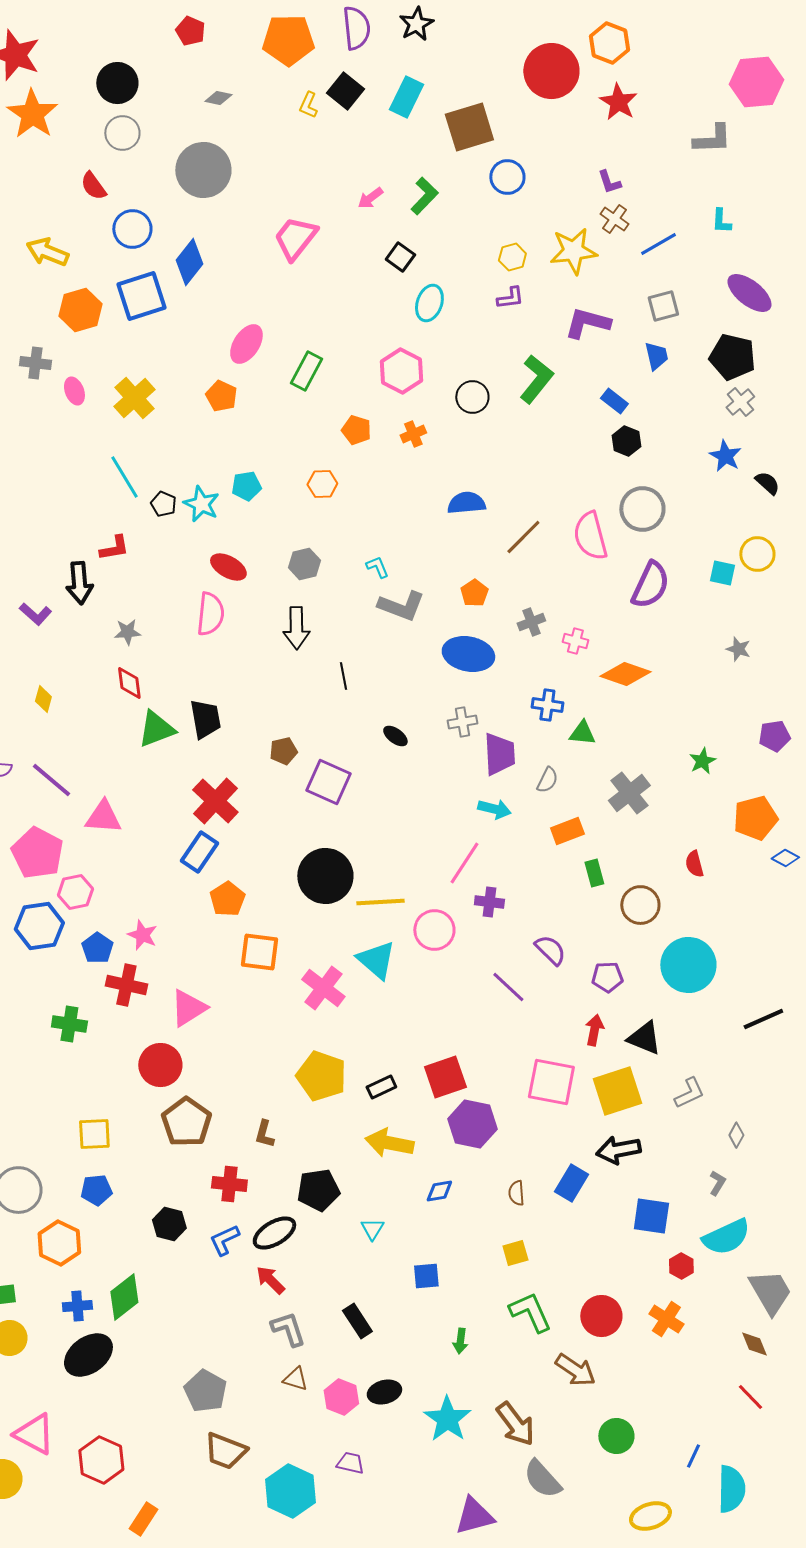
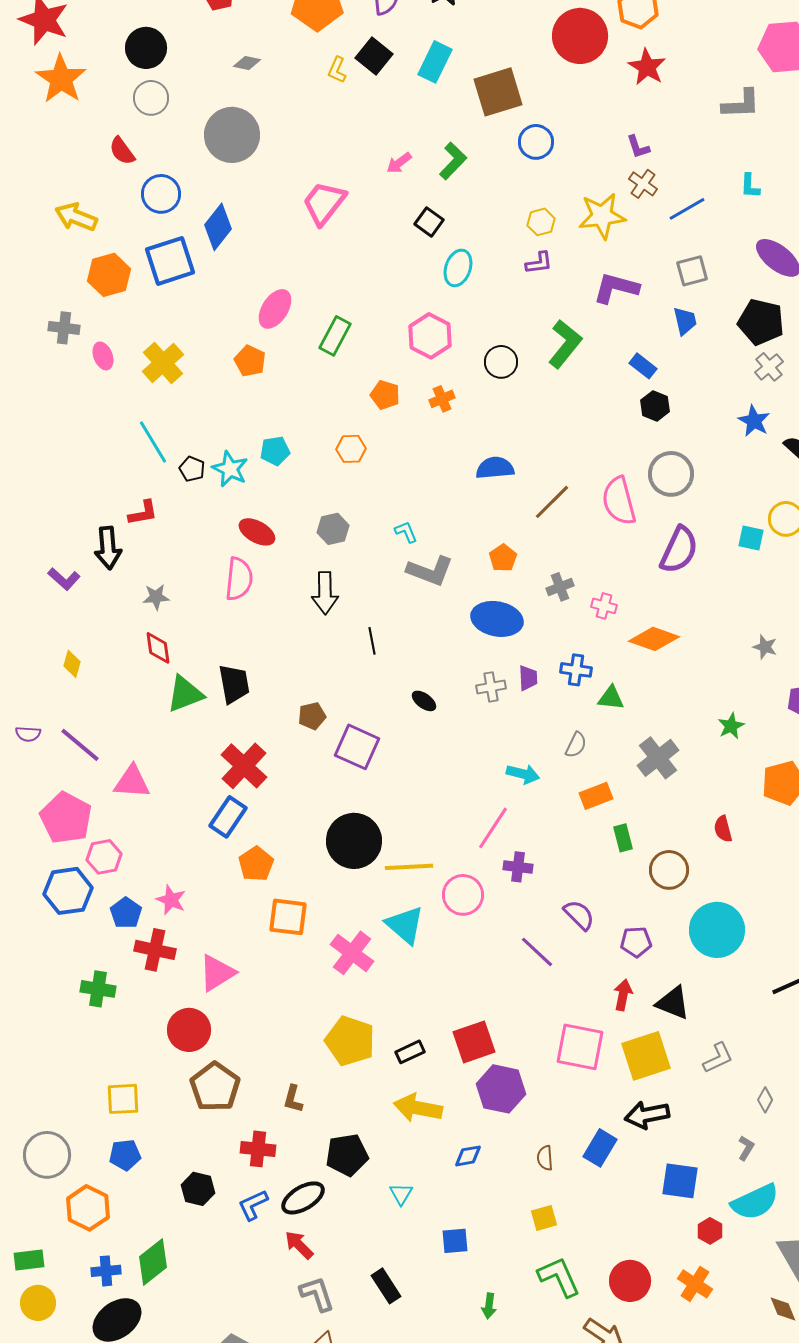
gray star: (738, 649) -> (765, 647), moved
purple trapezoid: (499, 754) -> (528, 678), moved, size x0.6

